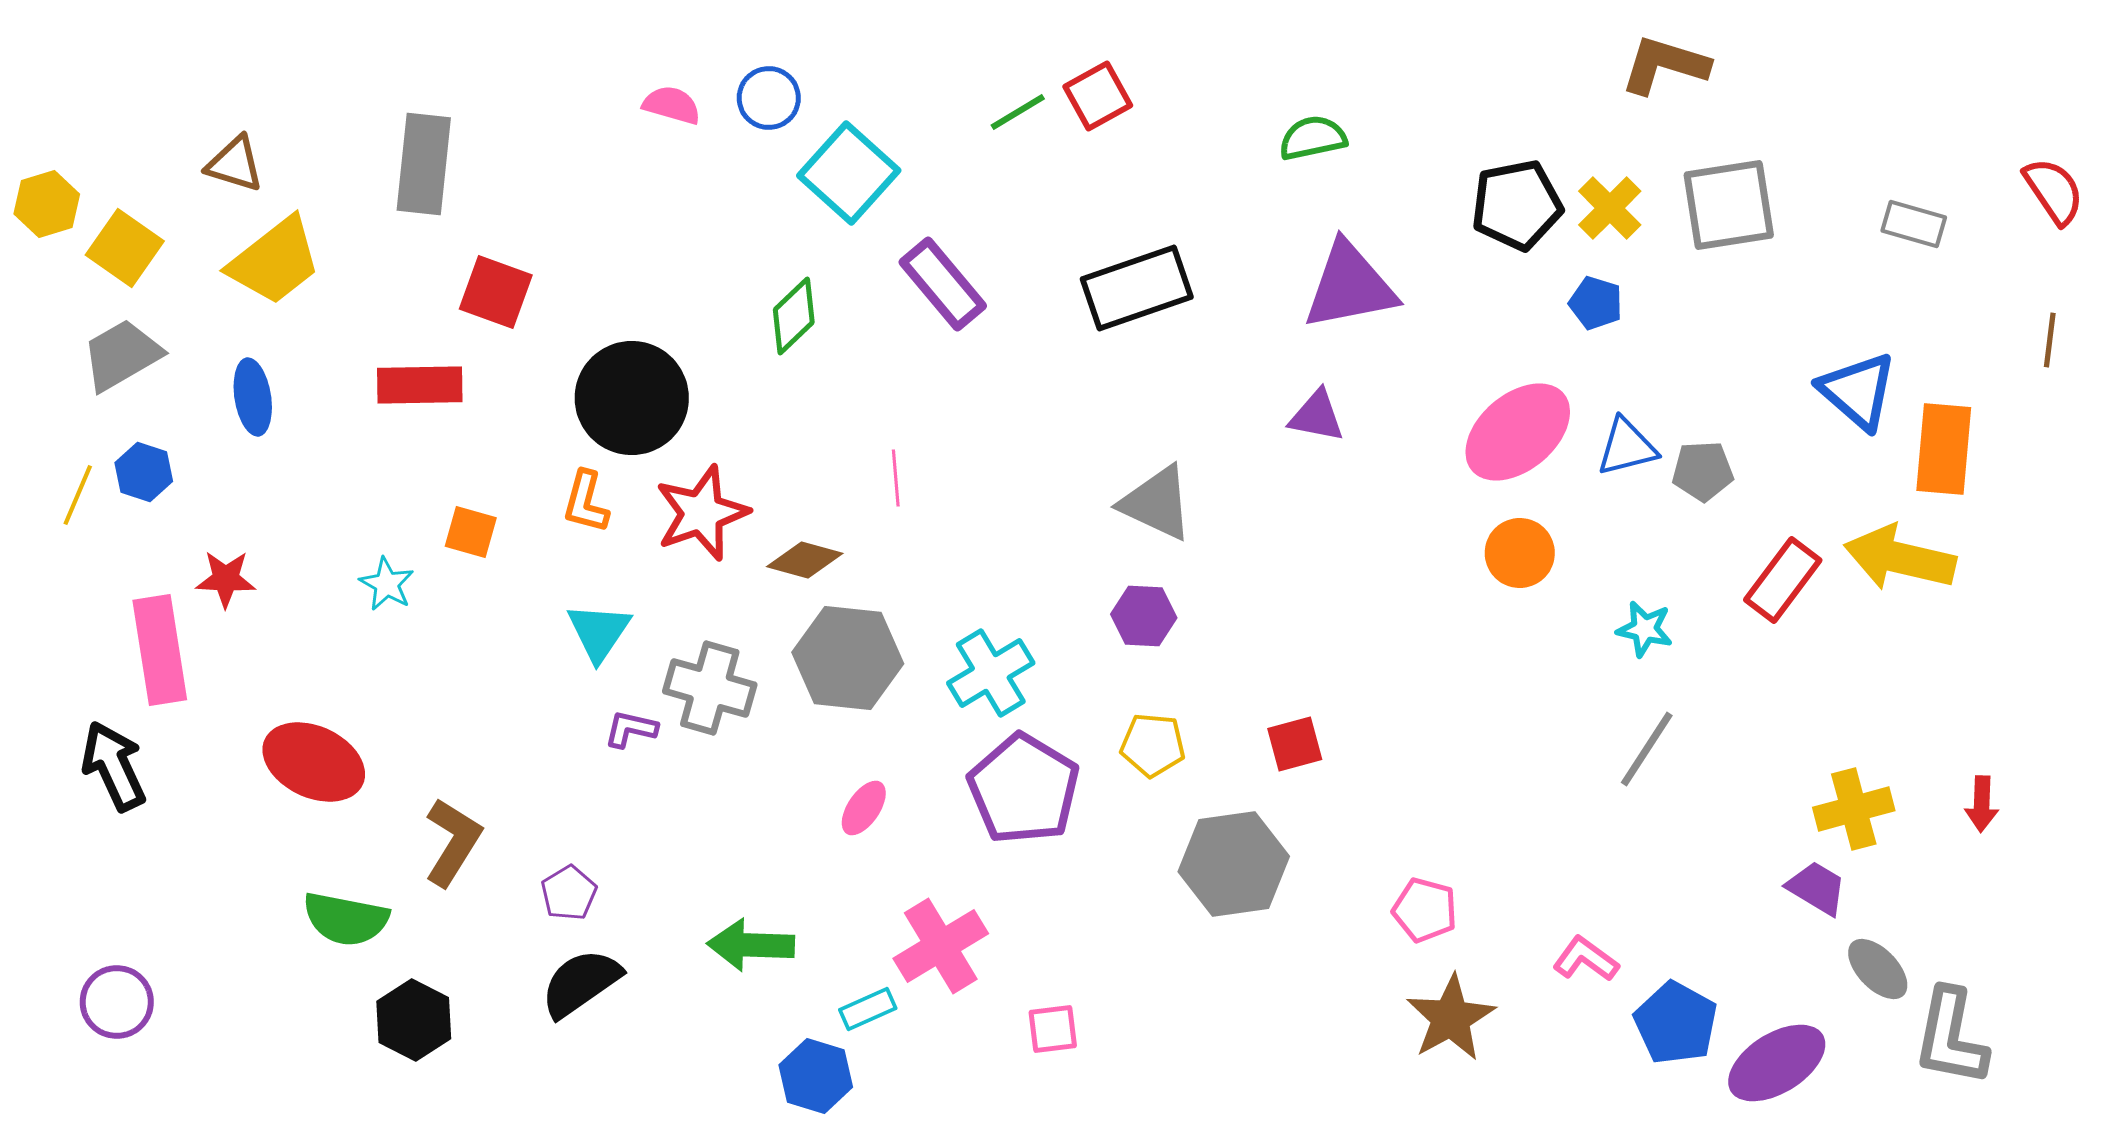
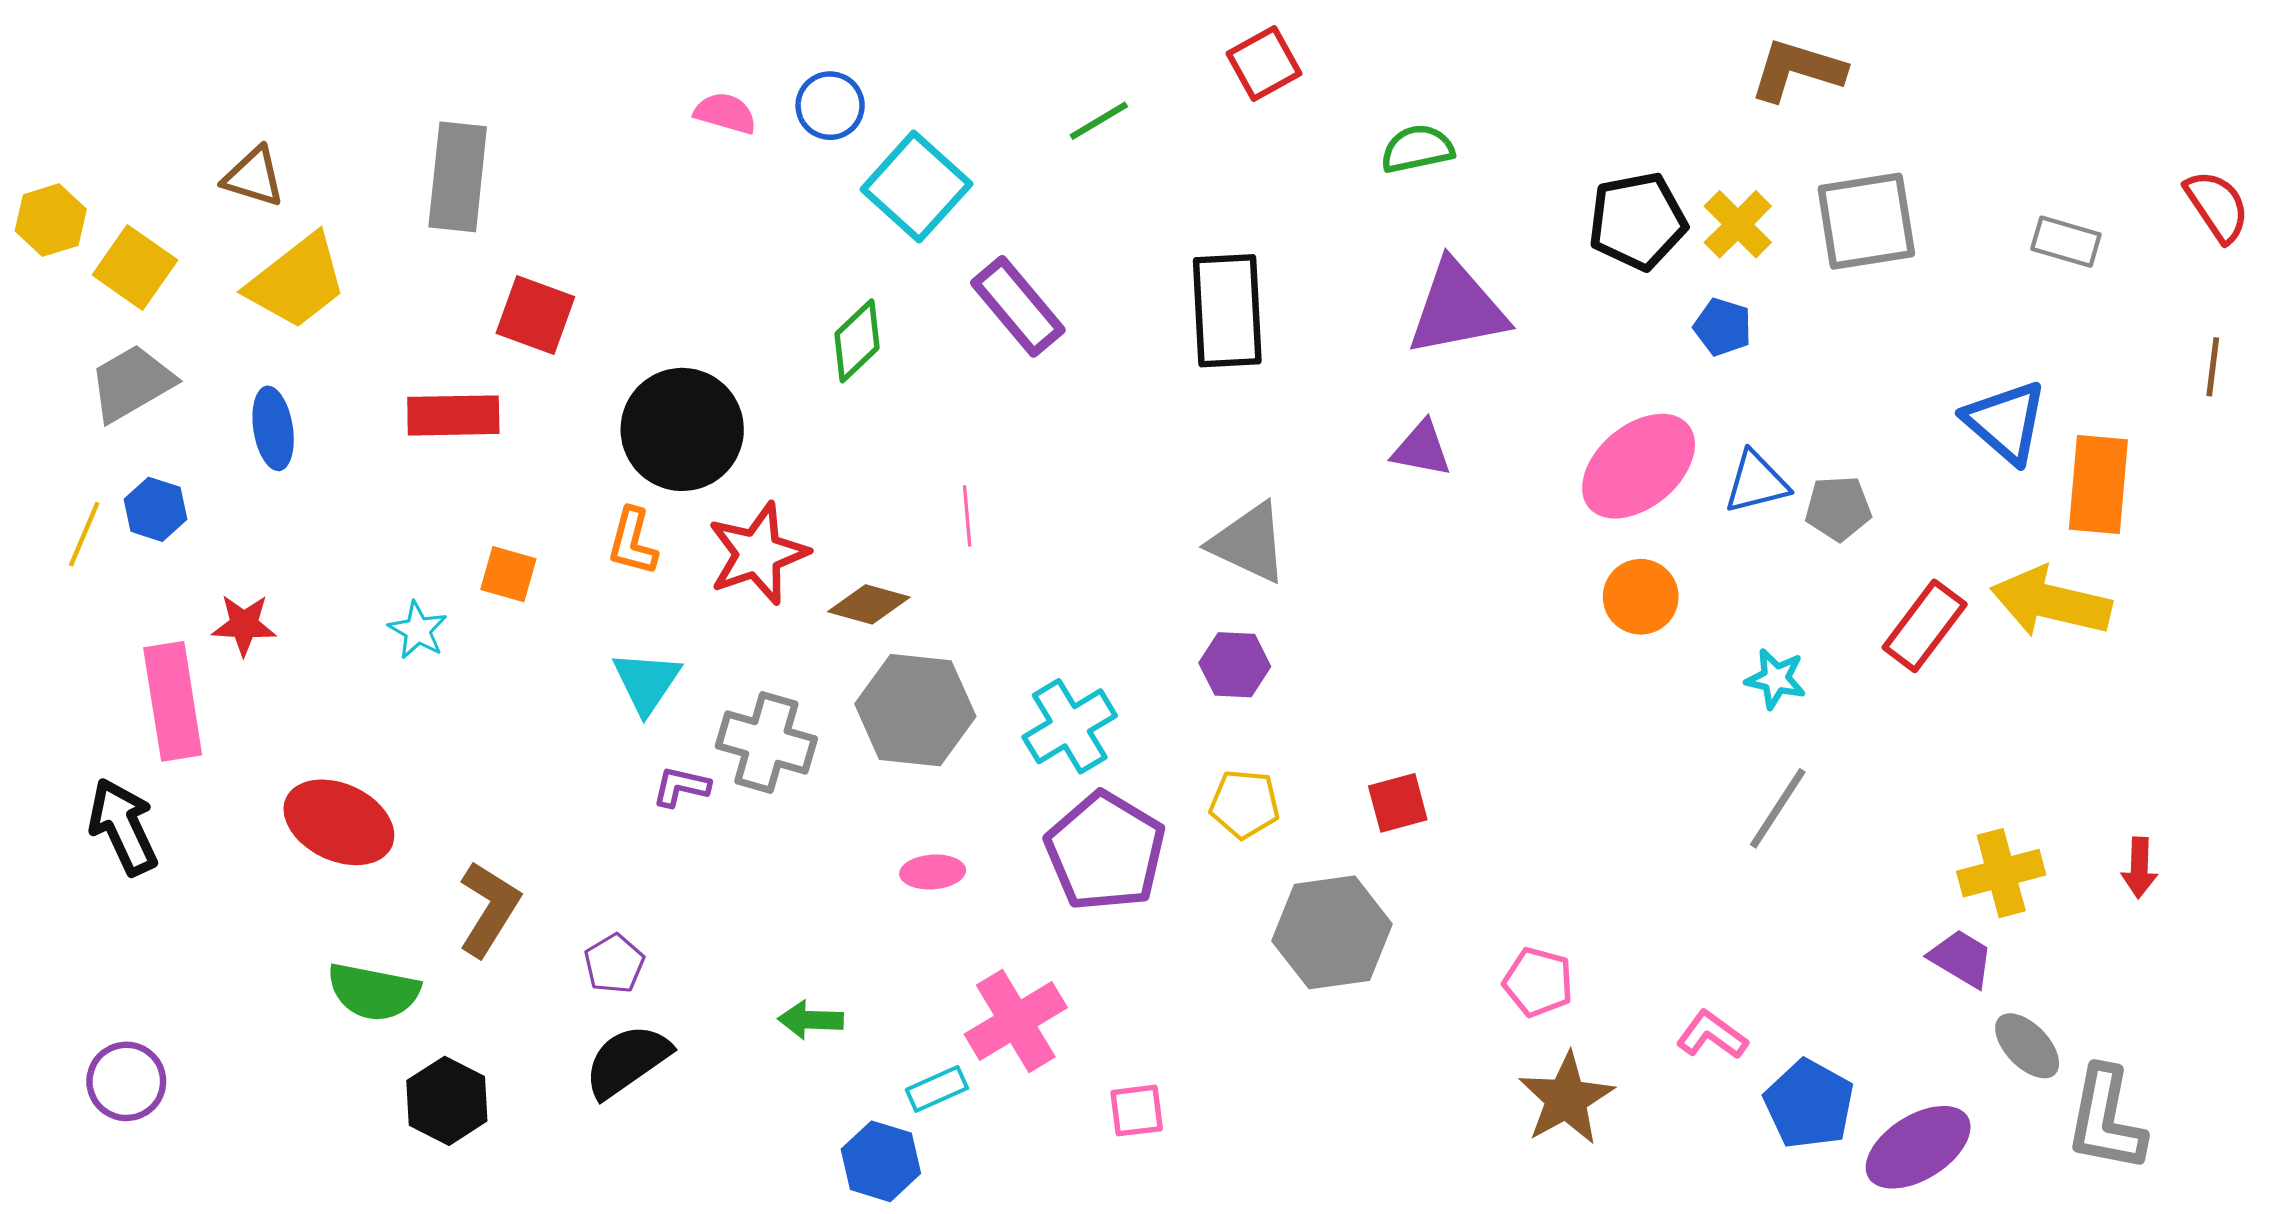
red square: (1098, 96) -> (1264, 64), moved
black rectangle: (1137, 288) -> (1227, 311), turned -74
pink ellipse: (864, 808) -> (933, 872), turned 52
green arrow: (751, 945) -> (811, 1020), size x0.7

